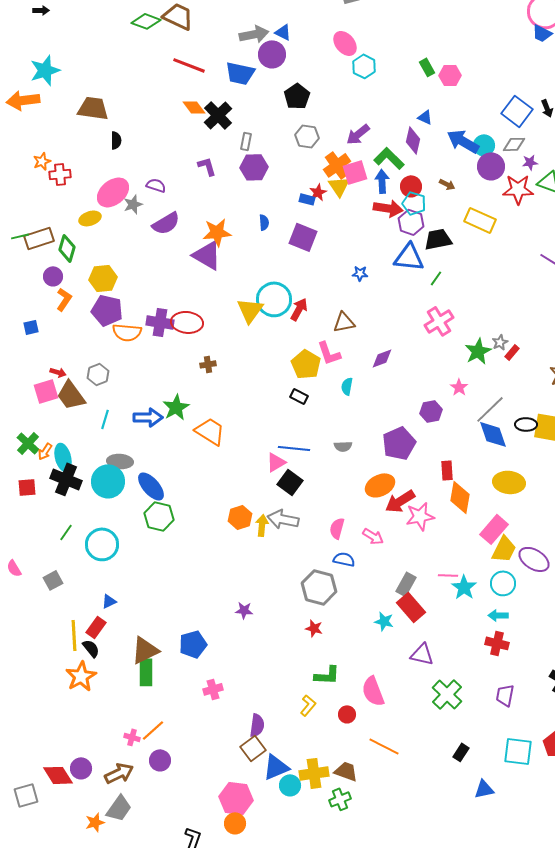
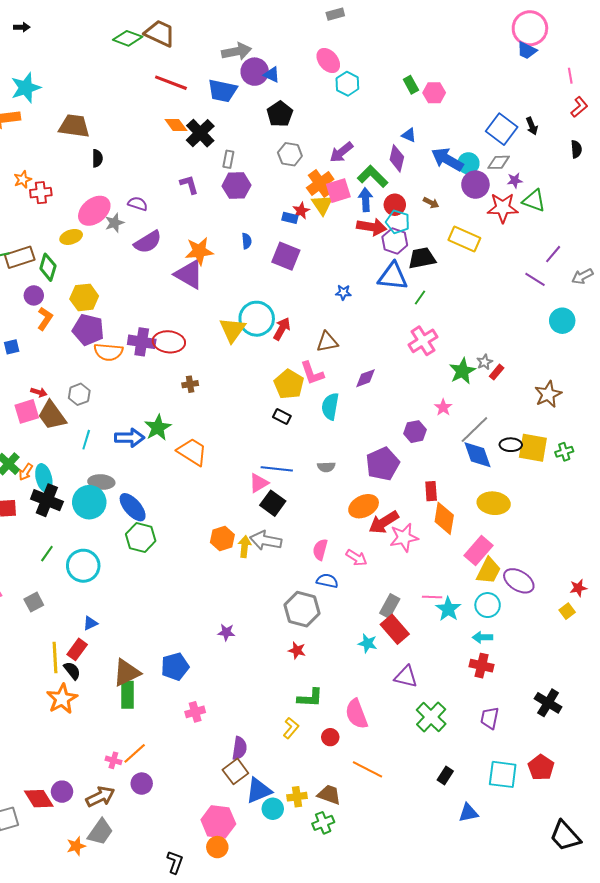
blue triangle: (283, 32) -> (272, 75), moved
cyan semicircle: (347, 386) -> (330, 406), size x1.5
yellow cross: (314, 773) -> (297, 797), size x0.7

